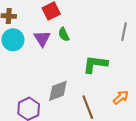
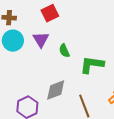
green semicircle: (64, 34) -> (64, 51), moved

